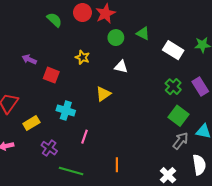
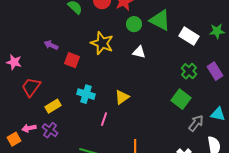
green triangle: (143, 33) -> (160, 20), size x1.6
yellow star: (82, 57) -> (102, 43), size x1.6
yellow triangle: (103, 94) -> (122, 97), moved
green square: (178, 116) -> (181, 99), moved
purple cross: (49, 148) -> (50, 130), moved

